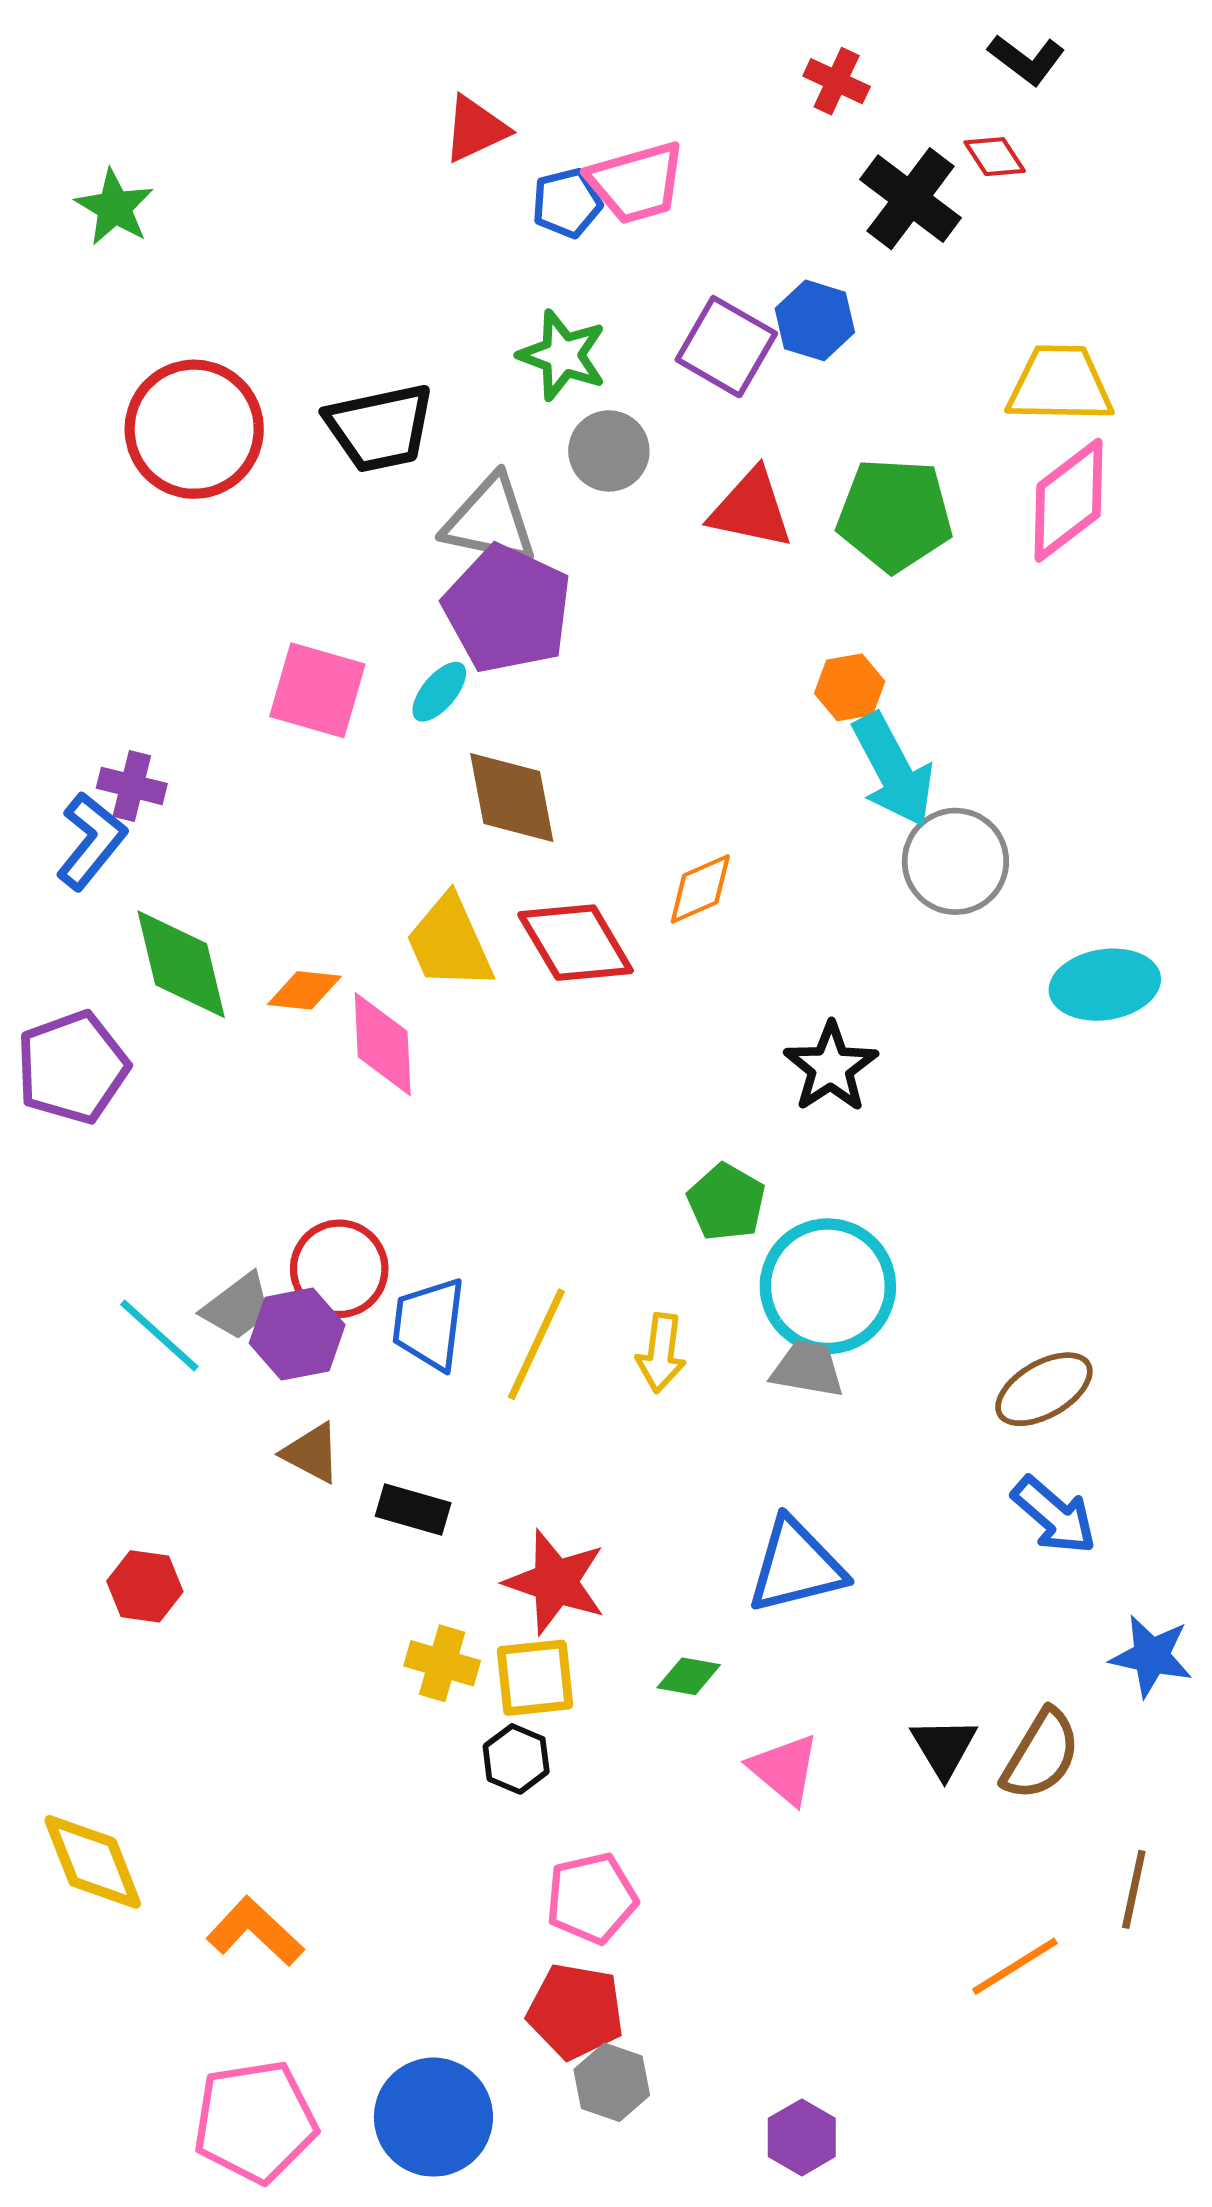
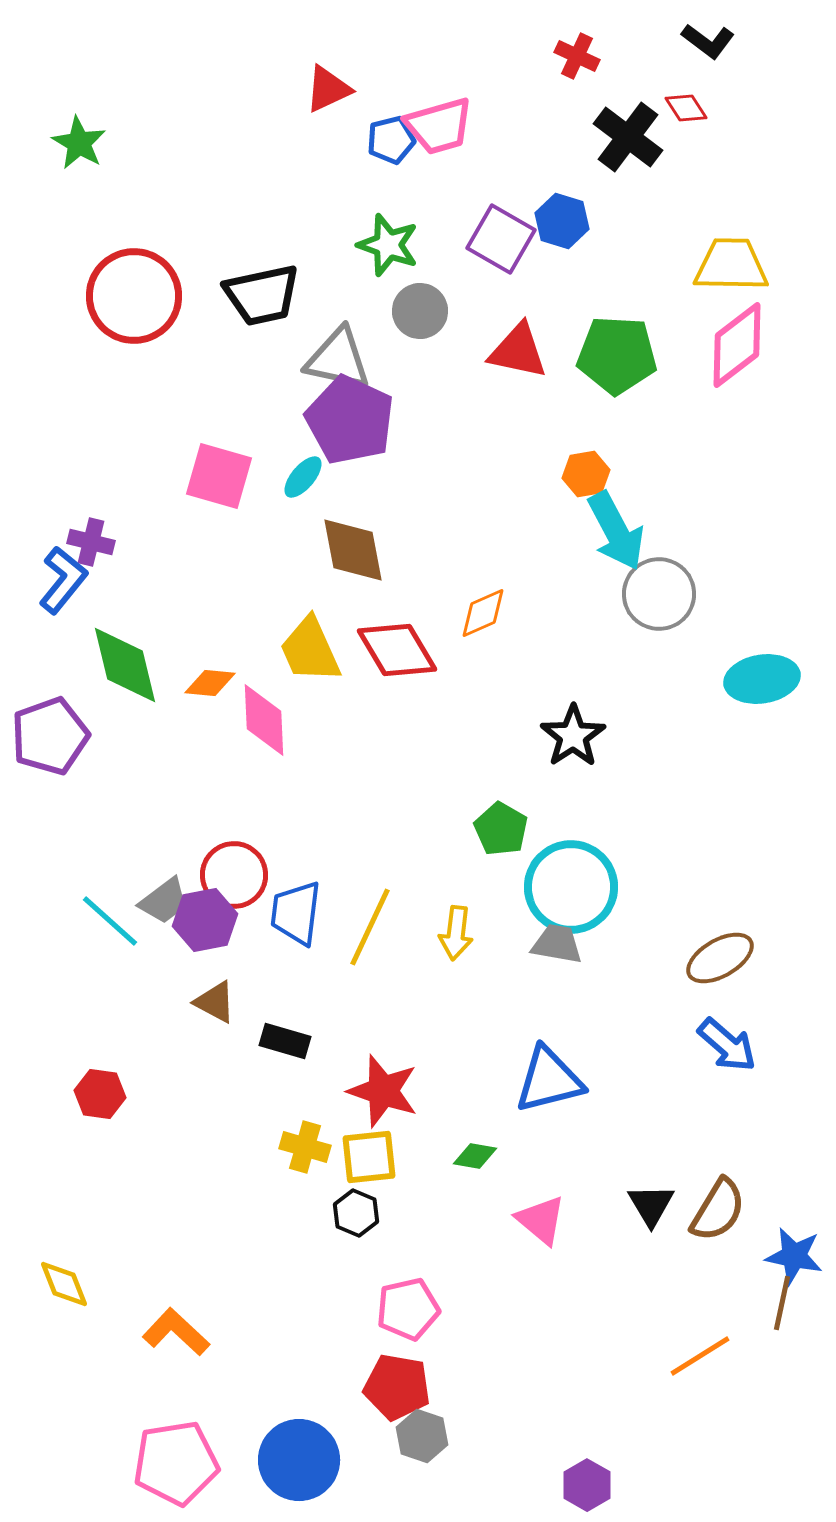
blue star: (1151, 1656) -> (794, 1256), moved
yellow diamond: (93, 1862) -> (64, 1284), size x0.7
purple hexagon: (802, 2137) -> (587, 1485), moved

